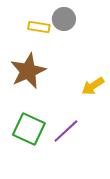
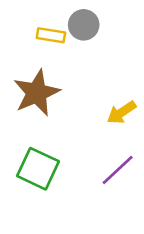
purple line: (66, 131) -> (118, 170), moved

